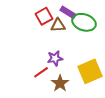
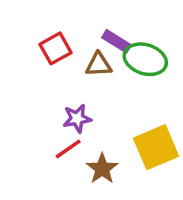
red square: (44, 16) -> (56, 48), moved
purple star: (55, 58) -> (77, 118), moved

